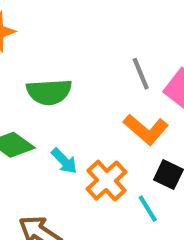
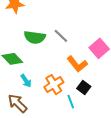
gray line: (141, 74) -> (61, 36), moved, turned -35
cyan arrow: (64, 161) -> (26, 81), moved

